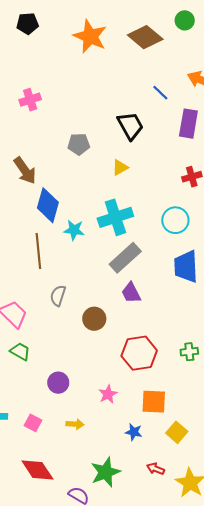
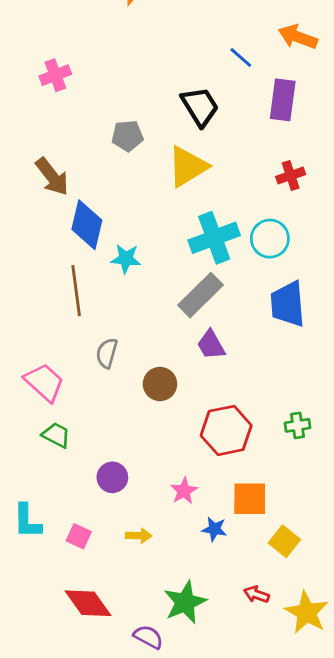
yellow triangle: (120, 167) -> (188, 167), size x1.8
cyan cross: (115, 217) -> (214, 238), moved
blue star: (134, 432) -> (214, 529), moved

